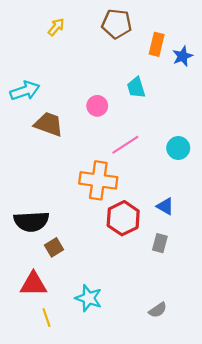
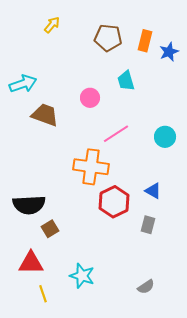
brown pentagon: (117, 24) -> (108, 38), moved

